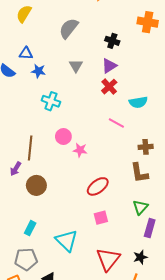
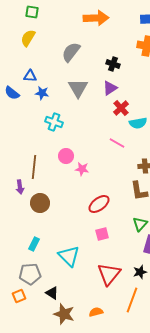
gray triangle: (76, 66) -> (78, 88), size x1.5
red cross: (109, 87) -> (121, 108), moved
purple arrow: (16, 169) -> (20, 187), turned -40

